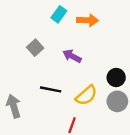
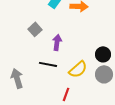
purple arrow: (72, 56) -> (57, 42), moved, turned 70

